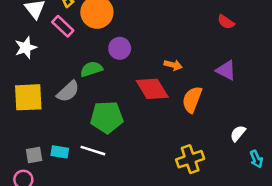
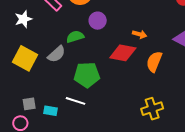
red diamond: (152, 89) -> (123, 53), turned -48
yellow square: (28, 97) -> (25, 58), turned 30
cyan rectangle: (60, 152) -> (51, 111), moved

